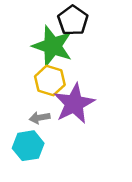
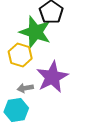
yellow hexagon: (50, 81) -> (20, 55), moved

